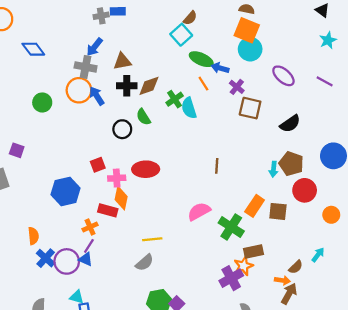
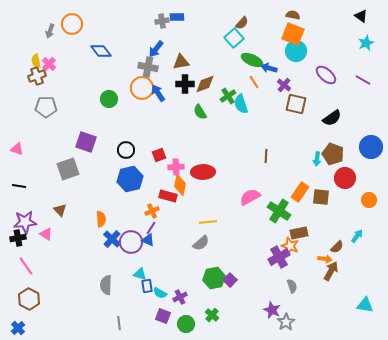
black circle: (122, 129) -> (126, 150), moved
purple square: (17, 150) -> (86, 142), size x1.5
red ellipse: (146, 169) -> (203, 172), moved
orange star: (243, 266) -> (290, 246), turned -30

